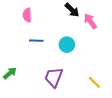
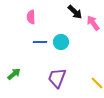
cyan circle: (67, 45) -> (61, 42), moved

